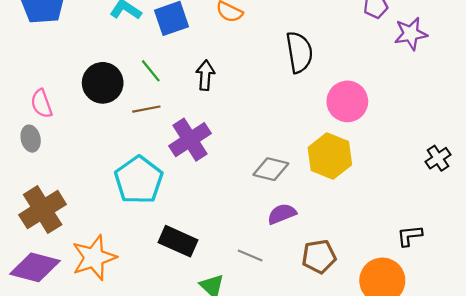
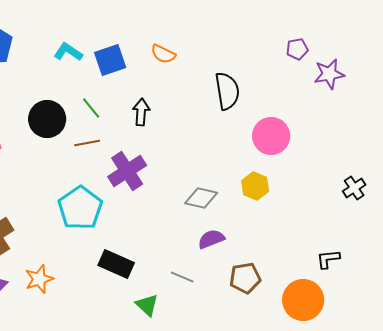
yellow hexagon: (330, 156) -> (255, 186), size x0.7
orange star: (94, 258) -> (39, 279), size x0.7

